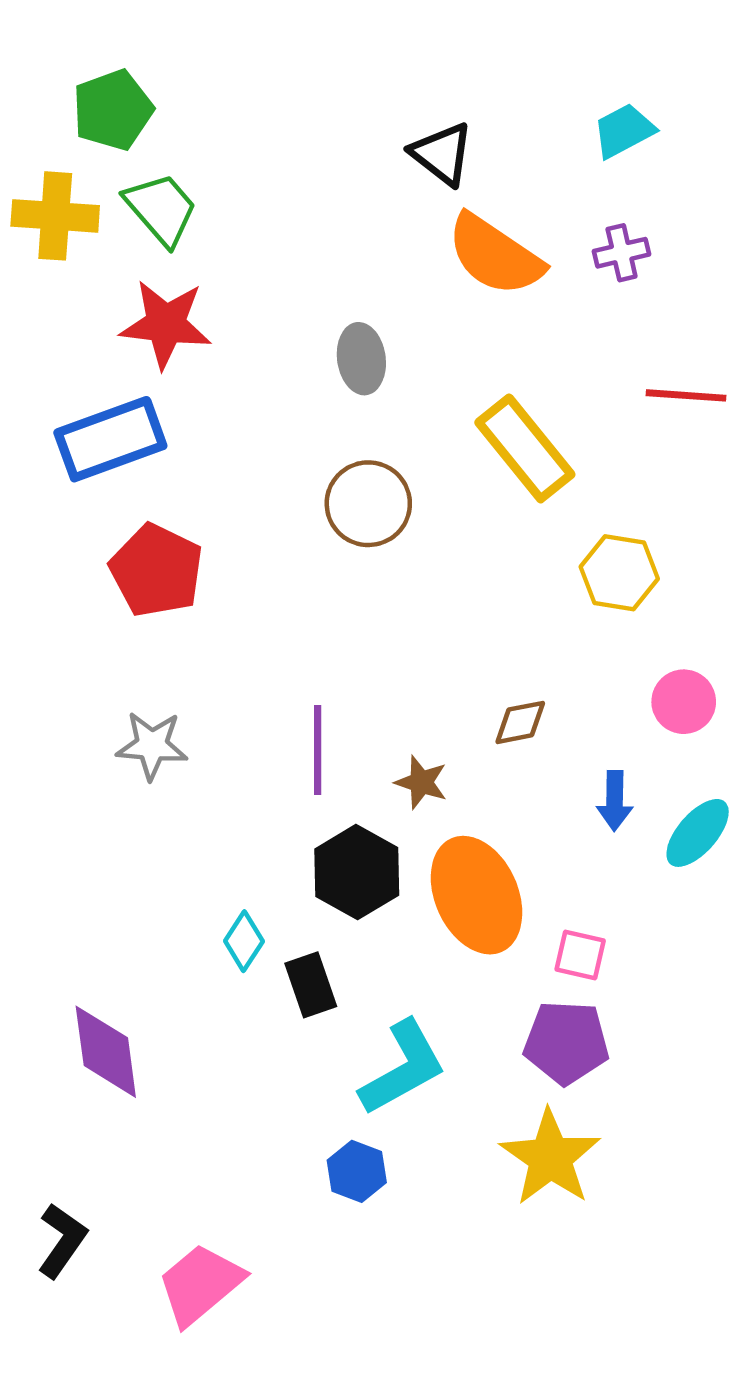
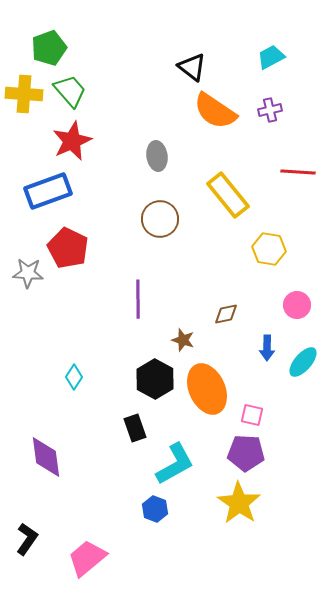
red star: (166, 324) -> (72, 141), turned -30
gray star: (152, 745) -> (28, 273), moved
purple line: (318, 750) -> (138, 299), moved
cyan diamond: (244, 941) -> (74, 377), moved

